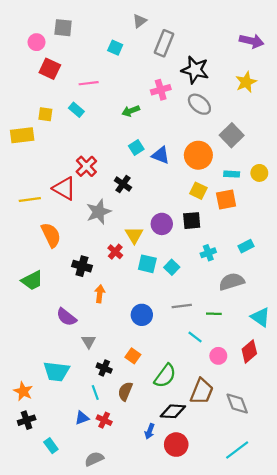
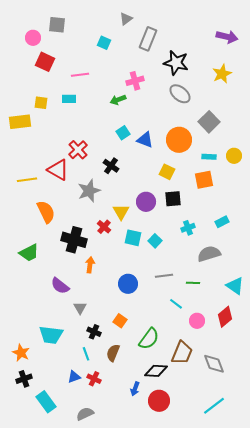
pink cross: (161, 90) -> (135, 81), moved
cyan rectangle: (76, 110) -> (69, 99), turned -40
yellow square: (198, 191) -> (167, 172), moved
black cross: (82, 266) -> (74, 240), size x1.4
cyan rectangle: (51, 446) -> (46, 402), size x1.5

